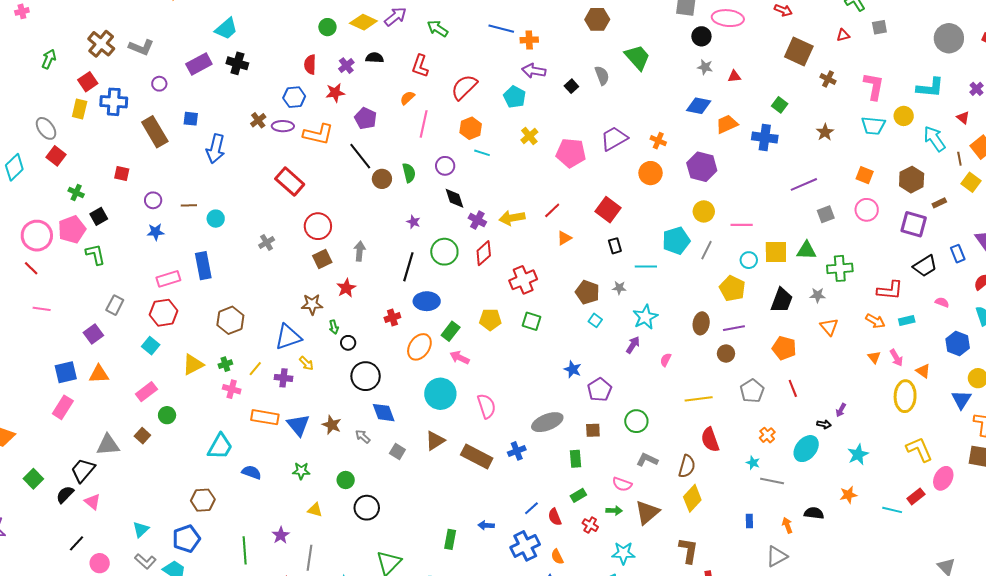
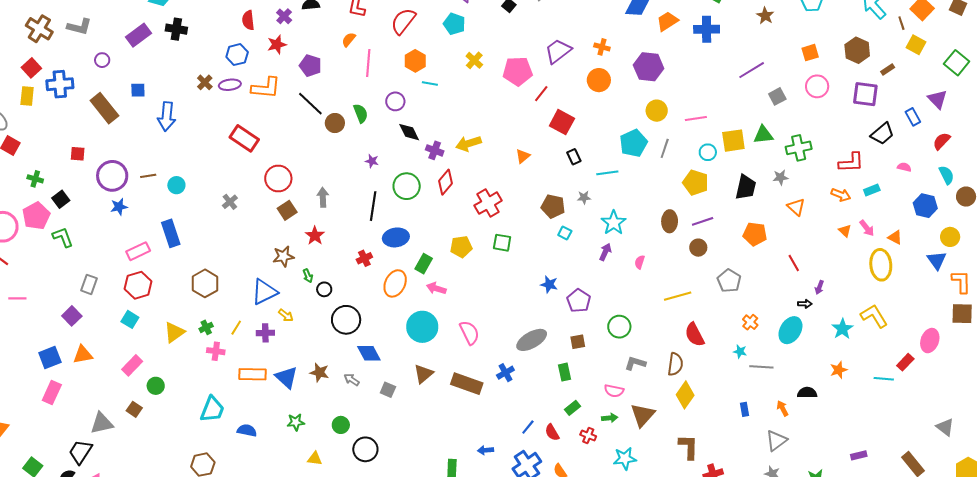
orange square: (865, 175) -> (810, 53), turned -30
purple circle: (153, 200) -> (112, 176), size x1.8
red line: (552, 210) -> (541, 94), moved
red line: (793, 388) -> (794, 263), moved
yellow L-shape: (919, 449) -> (874, 316), moved

